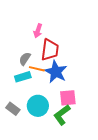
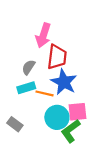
pink arrow: (38, 31) -> (43, 35), size x1.5
orange line: (37, 69) -> (44, 93), moved
cyan circle: (38, 106) -> (57, 117), moved

